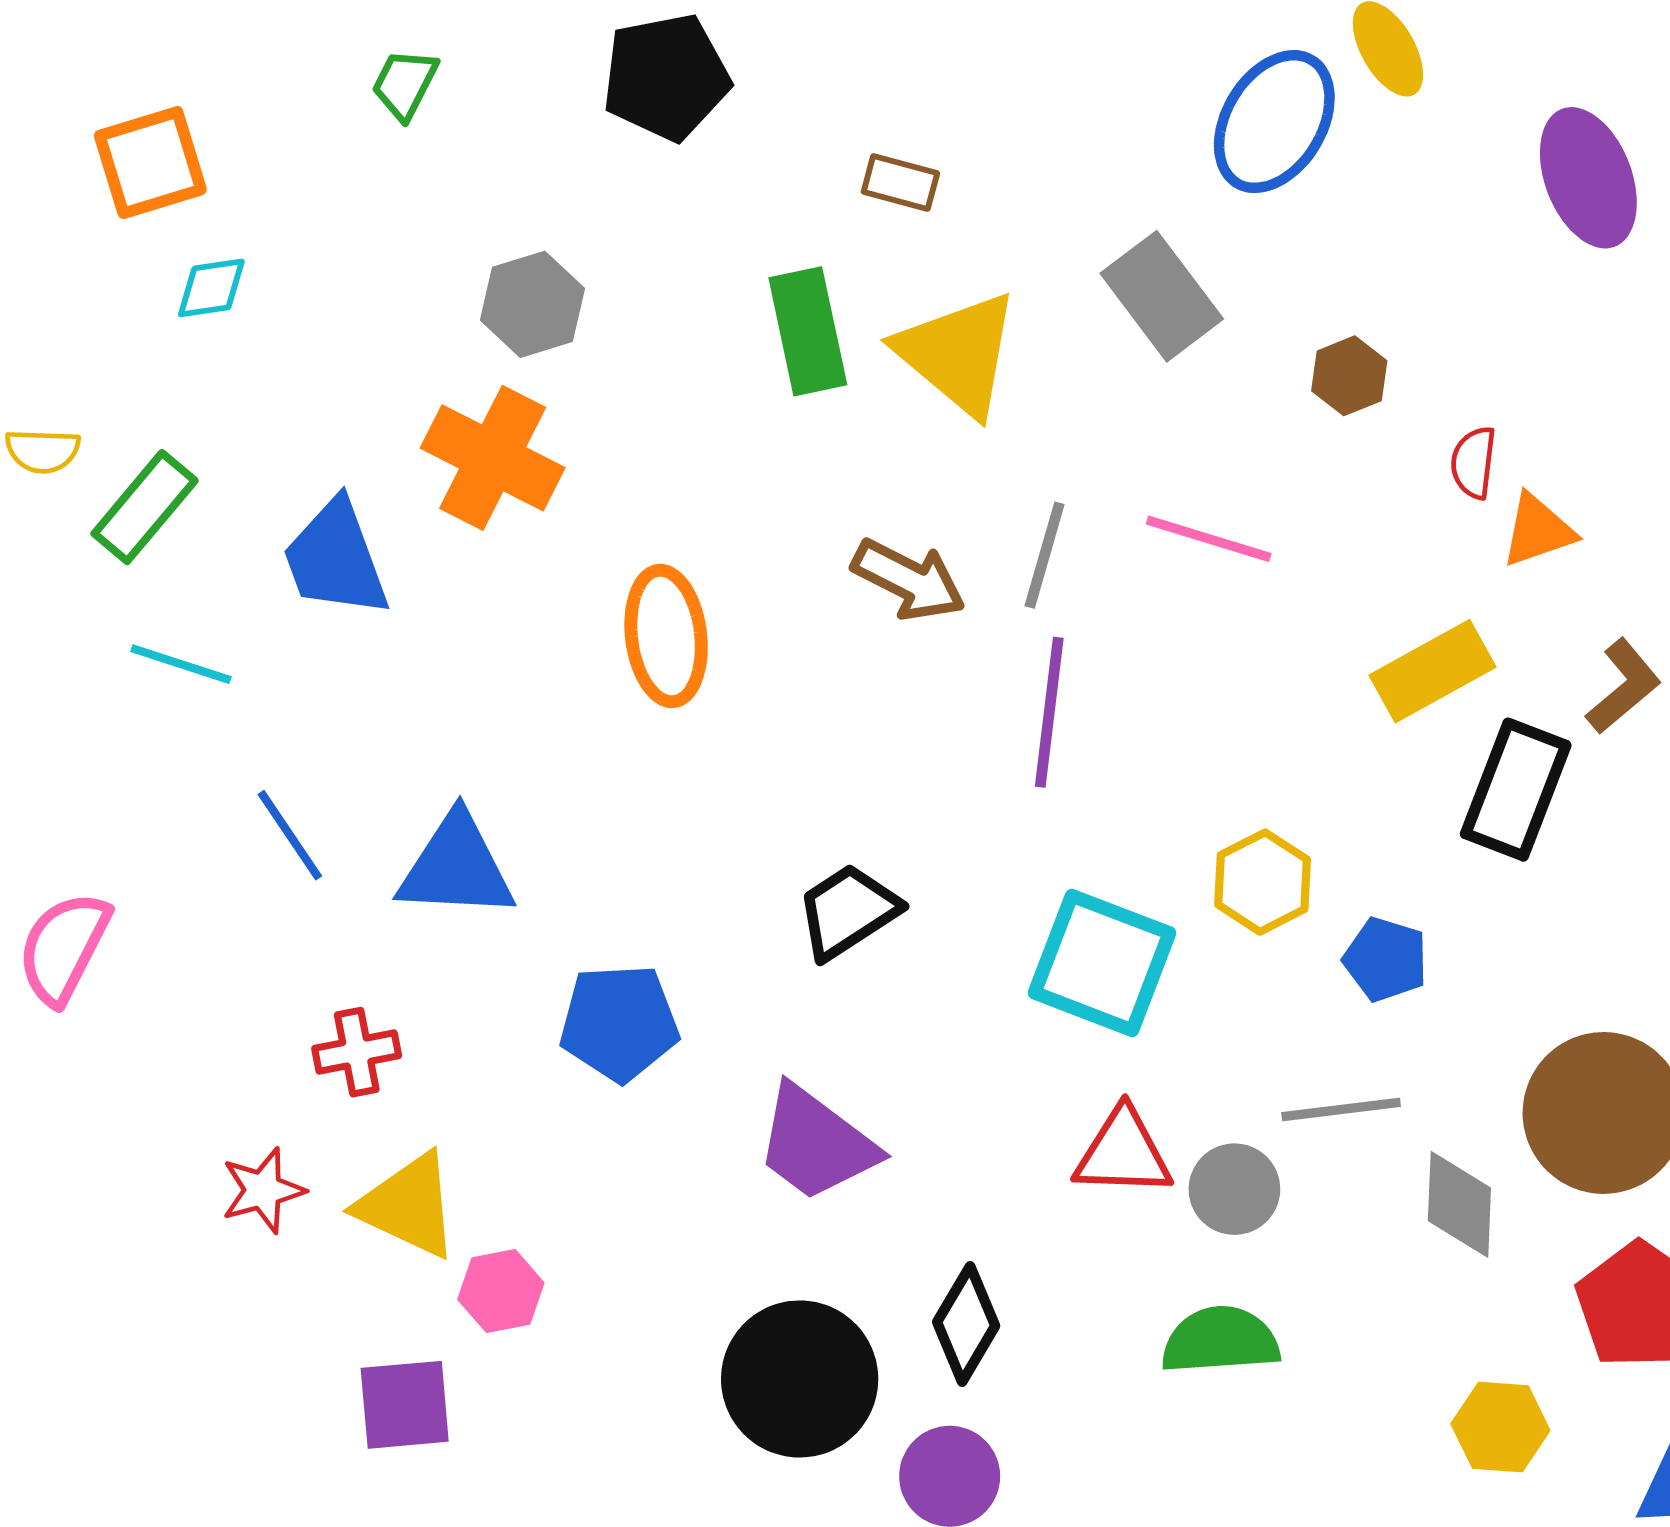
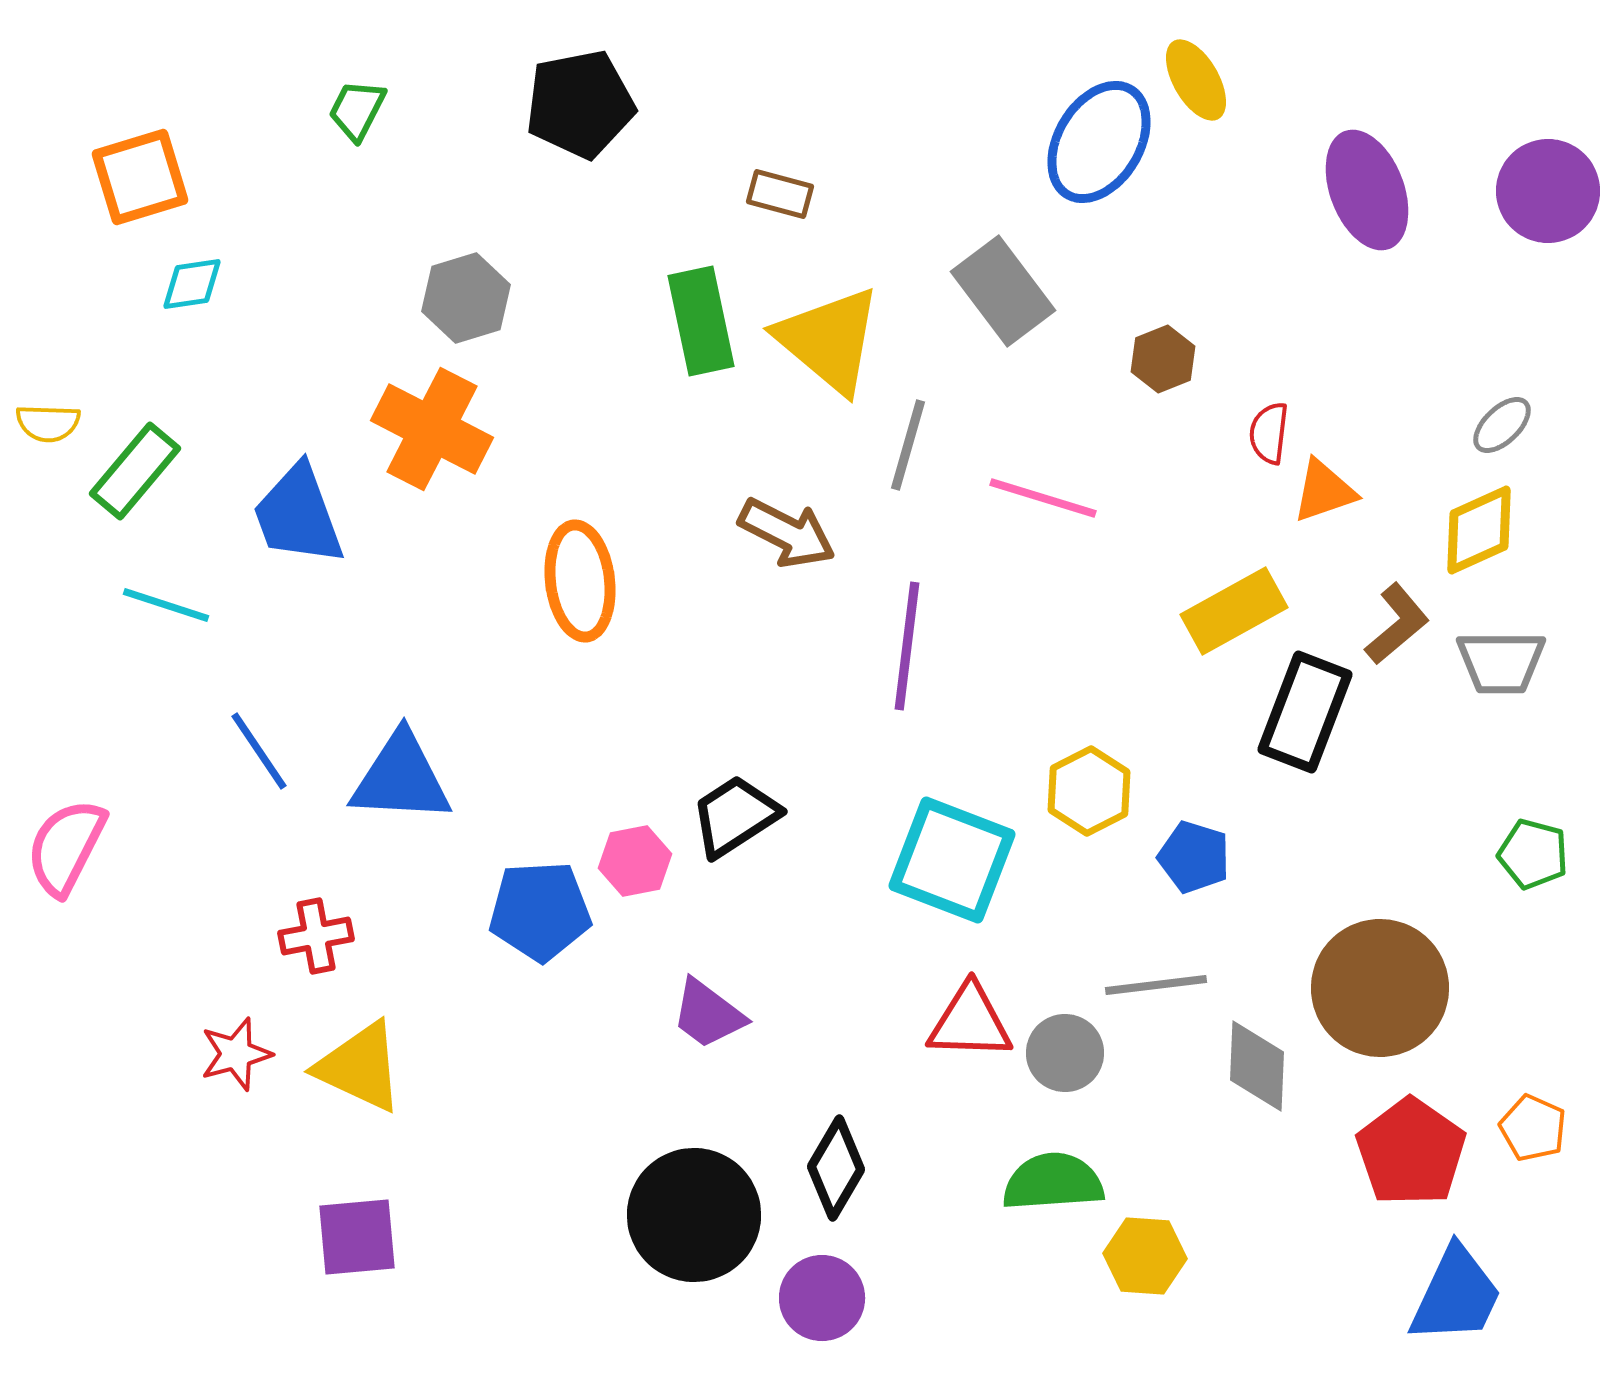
gray line: (1045, 555) -> (908, 445), moved
purple trapezoid: (816, 1143) -> (708, 1014), size x0.7
pink hexagon: (501, 1291) -> (635, 861), moved
yellow hexagon: (1500, 1427) -> (1145, 1256), moved

